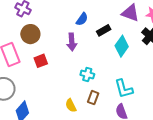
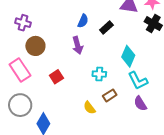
cyan diamond: (122, 46) -> (128, 56), moved
red square: (41, 61) -> (56, 77), moved
brown rectangle: (93, 98) -> (110, 95), turned 48

